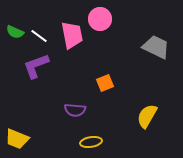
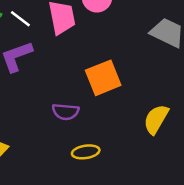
orange square: (105, 83) -> (103, 78), size x1.6

